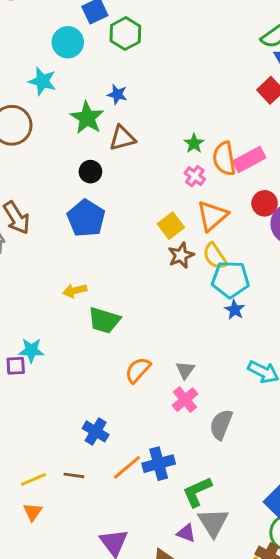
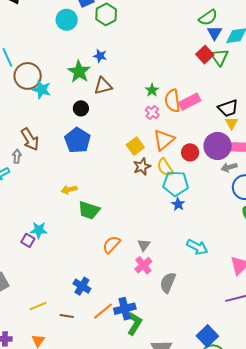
cyan star: (42, 81) -> (42, 90), moved
red circle: (265, 203) -> (190, 152), moved
purple square: (16, 366) -> (28, 240), turned 32
yellow line: (33, 479) -> (38, 306), moved
green L-shape: (197, 492) -> (134, 324), moved, turned 145

